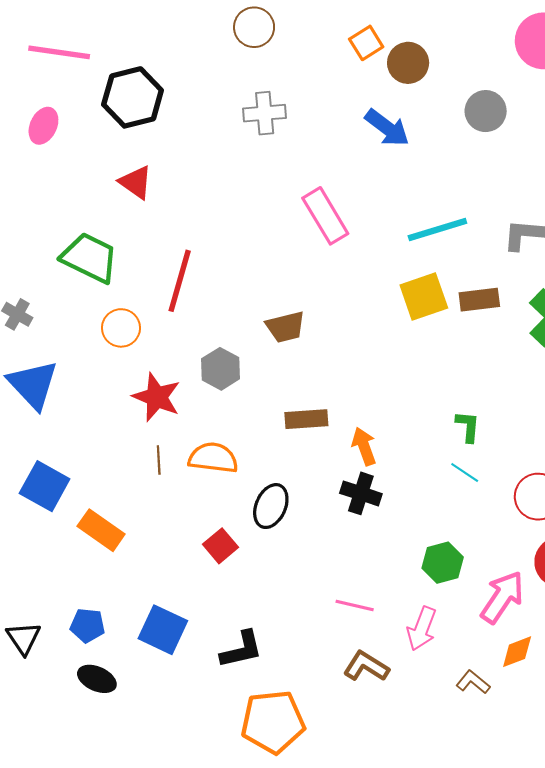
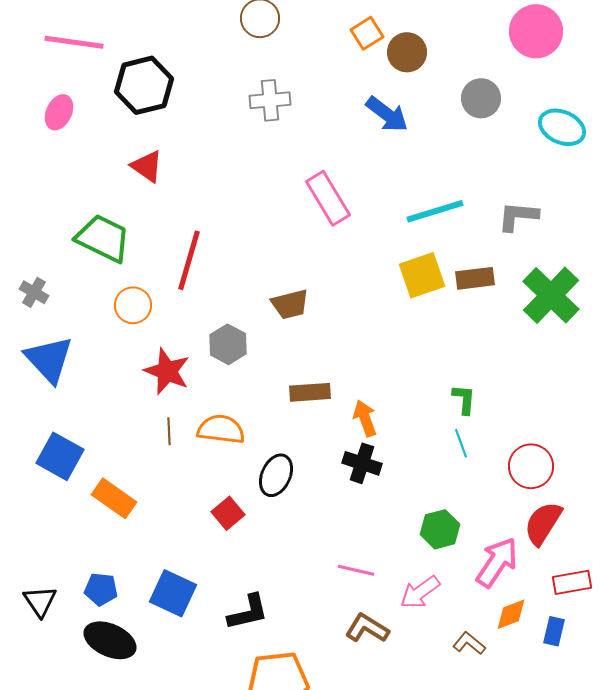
cyan line: (465, 473) -> (461, 443), turned 36
pink arrow: (422, 629) -> (420, 592), turned 33
black ellipse: (97, 679) -> (110, 640), size x1.4

